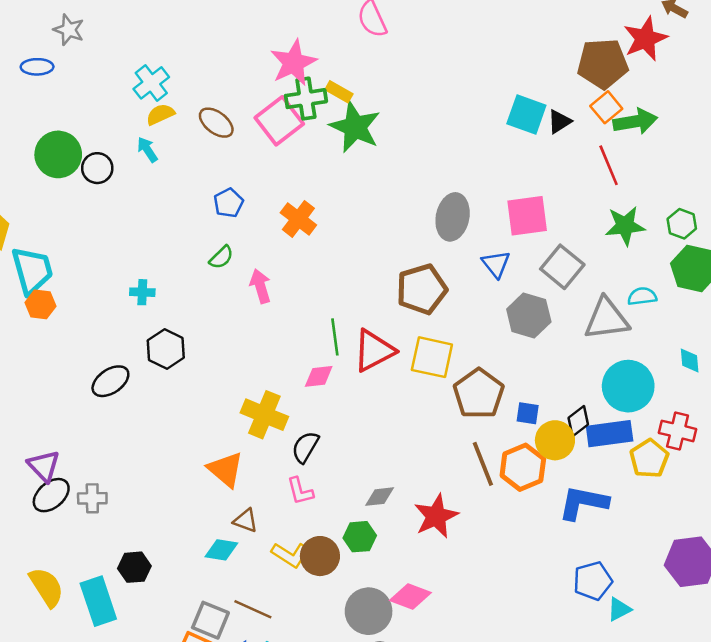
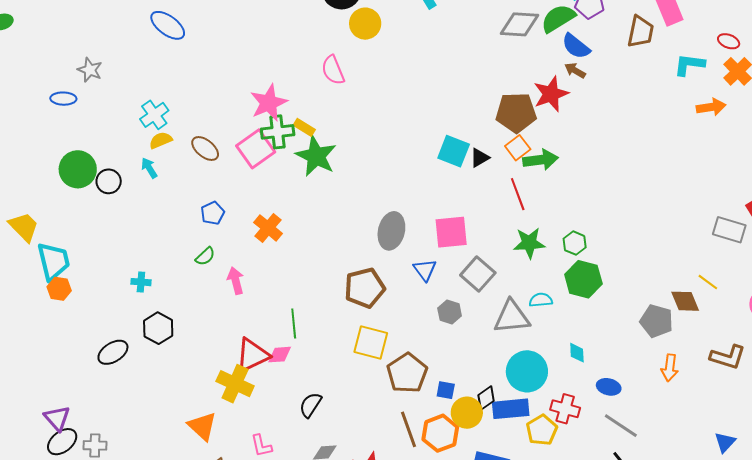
gray hexagon: (529, 316) -> (450, 312), size x0.7
red triangle: (374, 351) -> (252, 355), moved
black semicircle: (305, 447) -> (310, 405), moved

